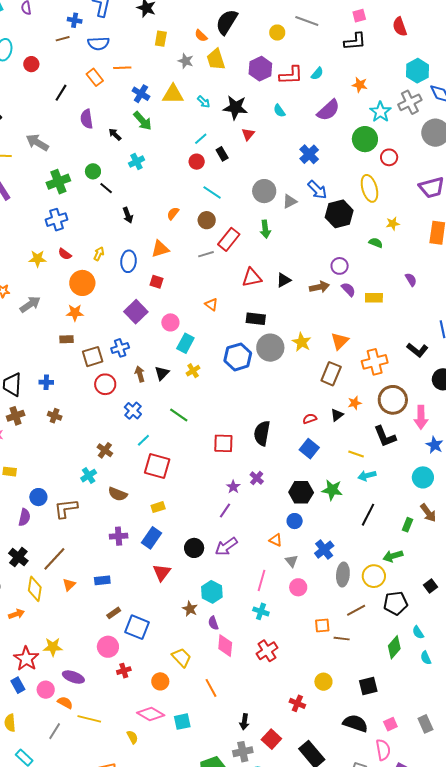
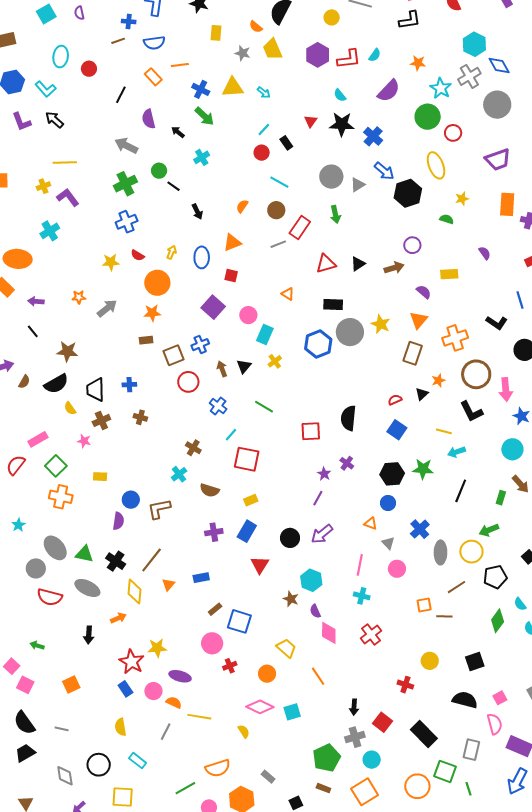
black star: (235, 107) -> (342, 124), moved
gray arrow: (37, 143) -> (126, 146), moved
purple semicircle: (348, 289) -> (424, 292), moved

